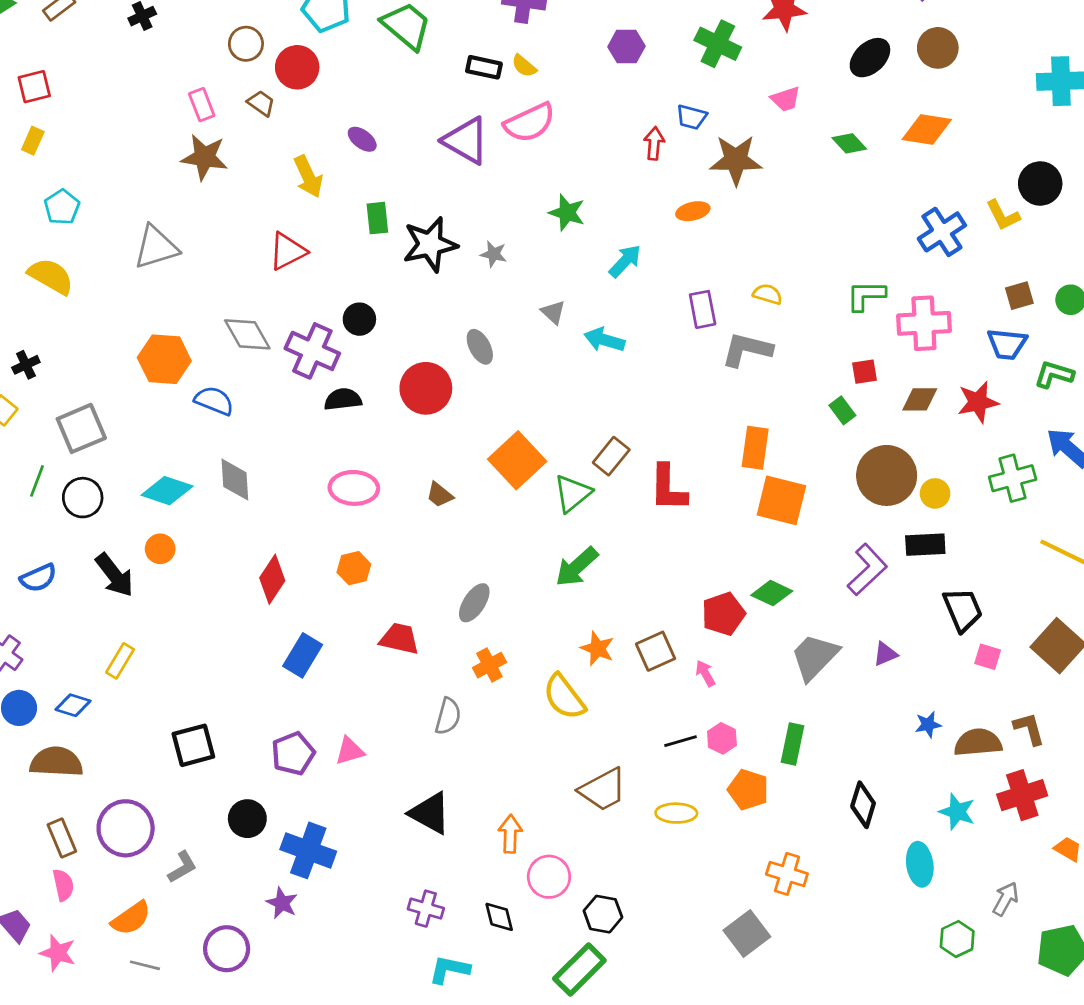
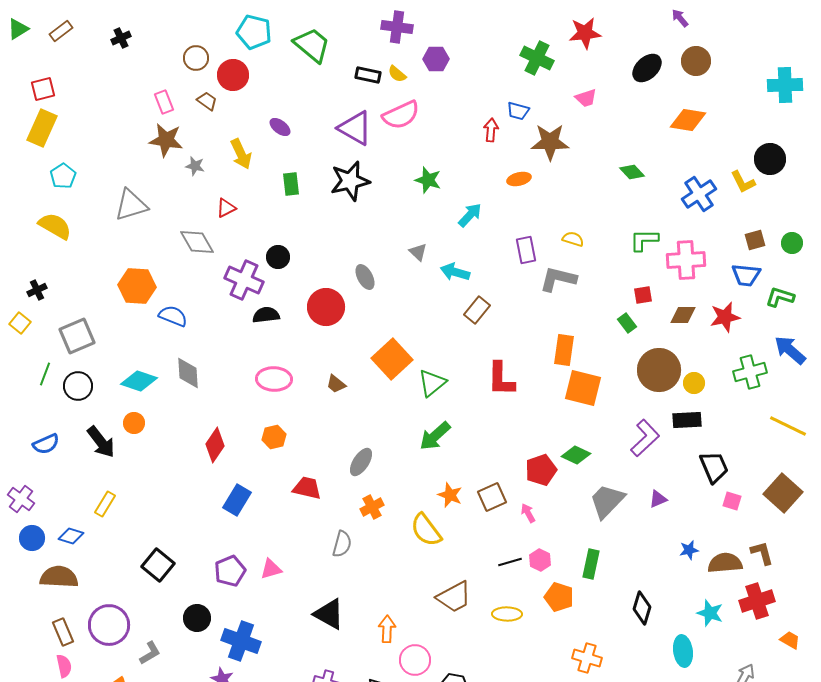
purple hexagon: (626, 47) -> (436, 59), moved
yellow rectangle: (33, 141) -> (42, 128), size x1.8
green diamond: (849, 143) -> (632, 172), moved
black star: (430, 244) -> (350, 181), moved
red triangle: (287, 251) -> (226, 208), size x0.7
gray star: (494, 254) -> (195, 166), moved
gray diamond: (247, 334) -> (197, 242), moved
brown rectangle: (611, 456) -> (477, 310), moved
black square: (193, 745) -> (158, 565), turned -36

